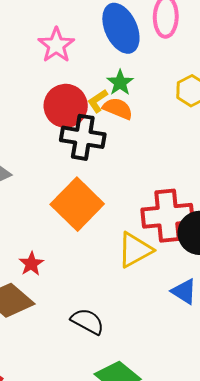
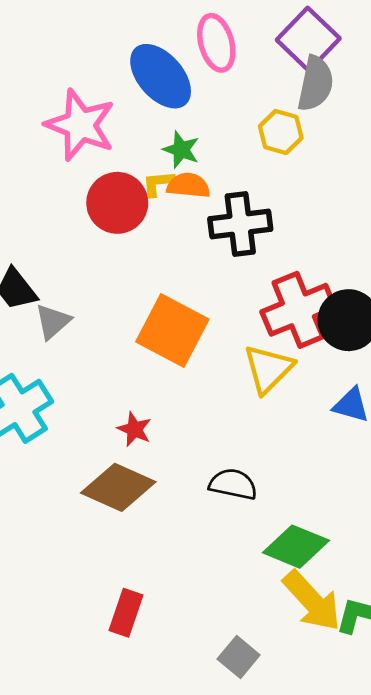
pink star: (56, 45) -> (80, 125), size x1.4
yellow L-shape: (98, 101) -> (158, 183), turned 45
black cross: (83, 137) -> (240, 224), moved

